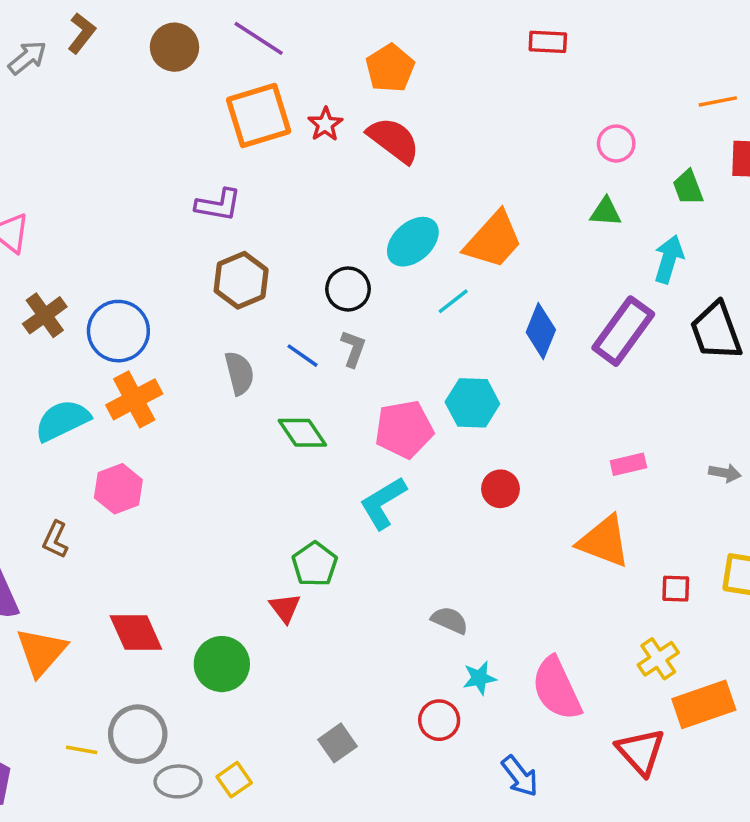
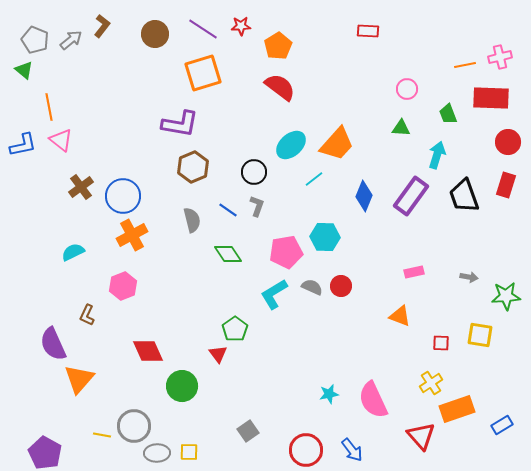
red star: (325, 124) -> (241, 26), moved, turned 30
purple L-shape: (218, 205) -> (180, 124), size x1.4
cyan semicircle: (62, 420) -> (73, 252), moved, size x0.7
orange triangle: (604, 541) -> (400, 316), size x0.7
gray semicircle: (450, 620) -> (312, 287), moved
red diamond: (136, 632) -> (148, 351), moved
red circle: (439, 720) -> (306, 450), moved, size x1.4
yellow square: (234, 780) -> (189, 452), turned 36

